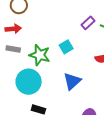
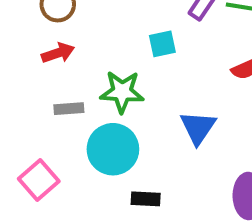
cyan square: (66, 47) -> (162, 44), moved, turned 32
gray rectangle: (13, 49) -> (69, 109), moved

